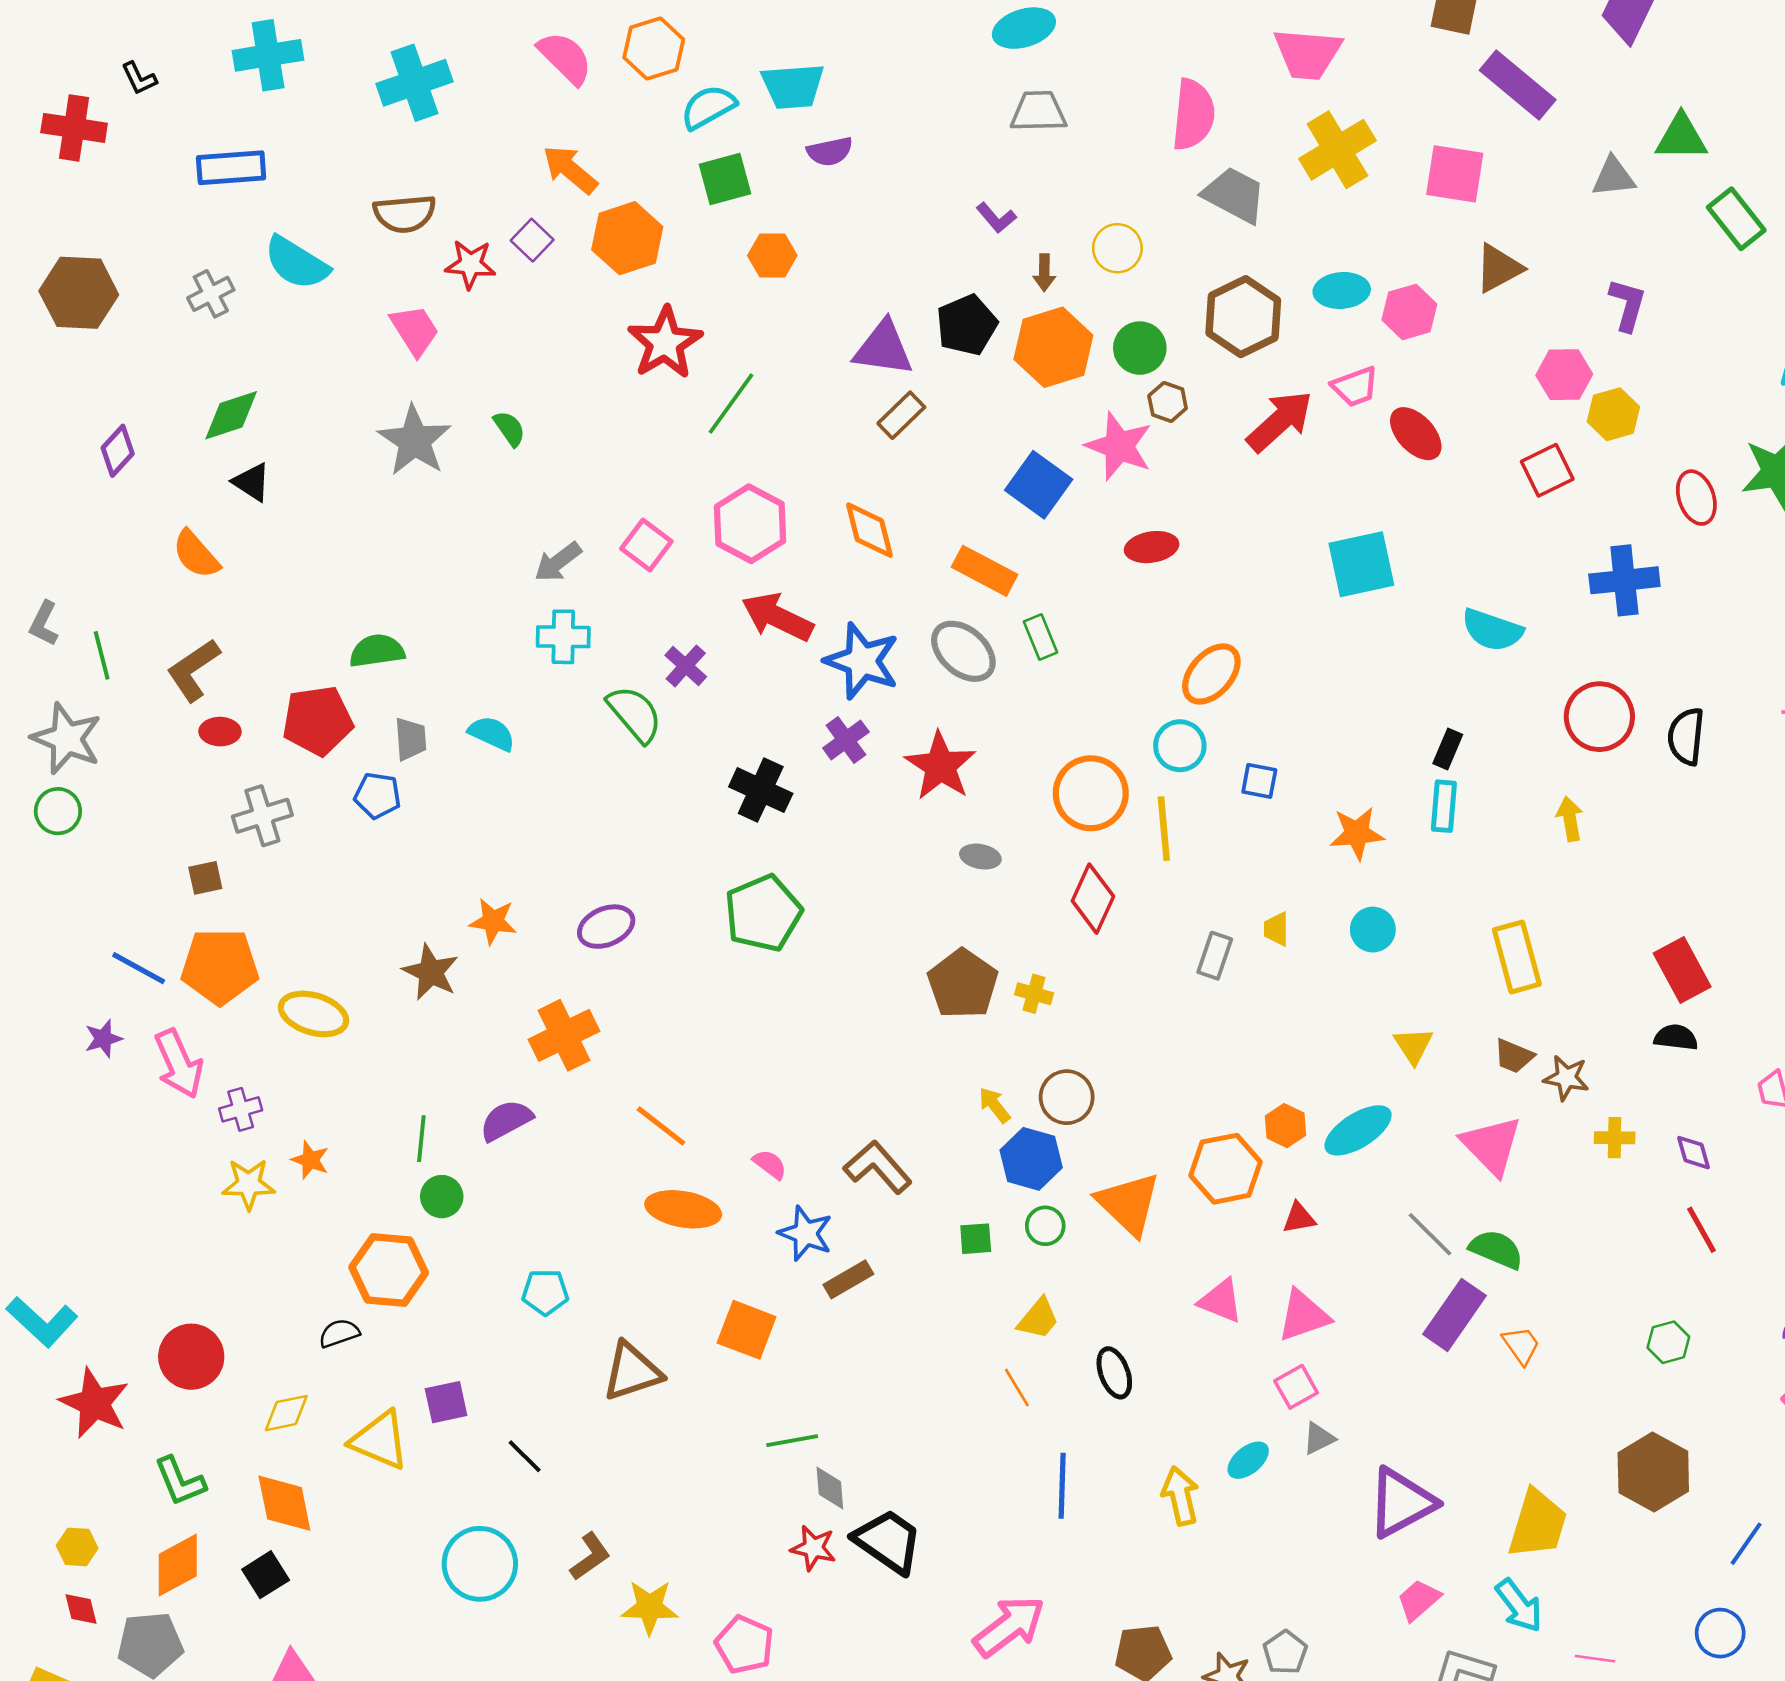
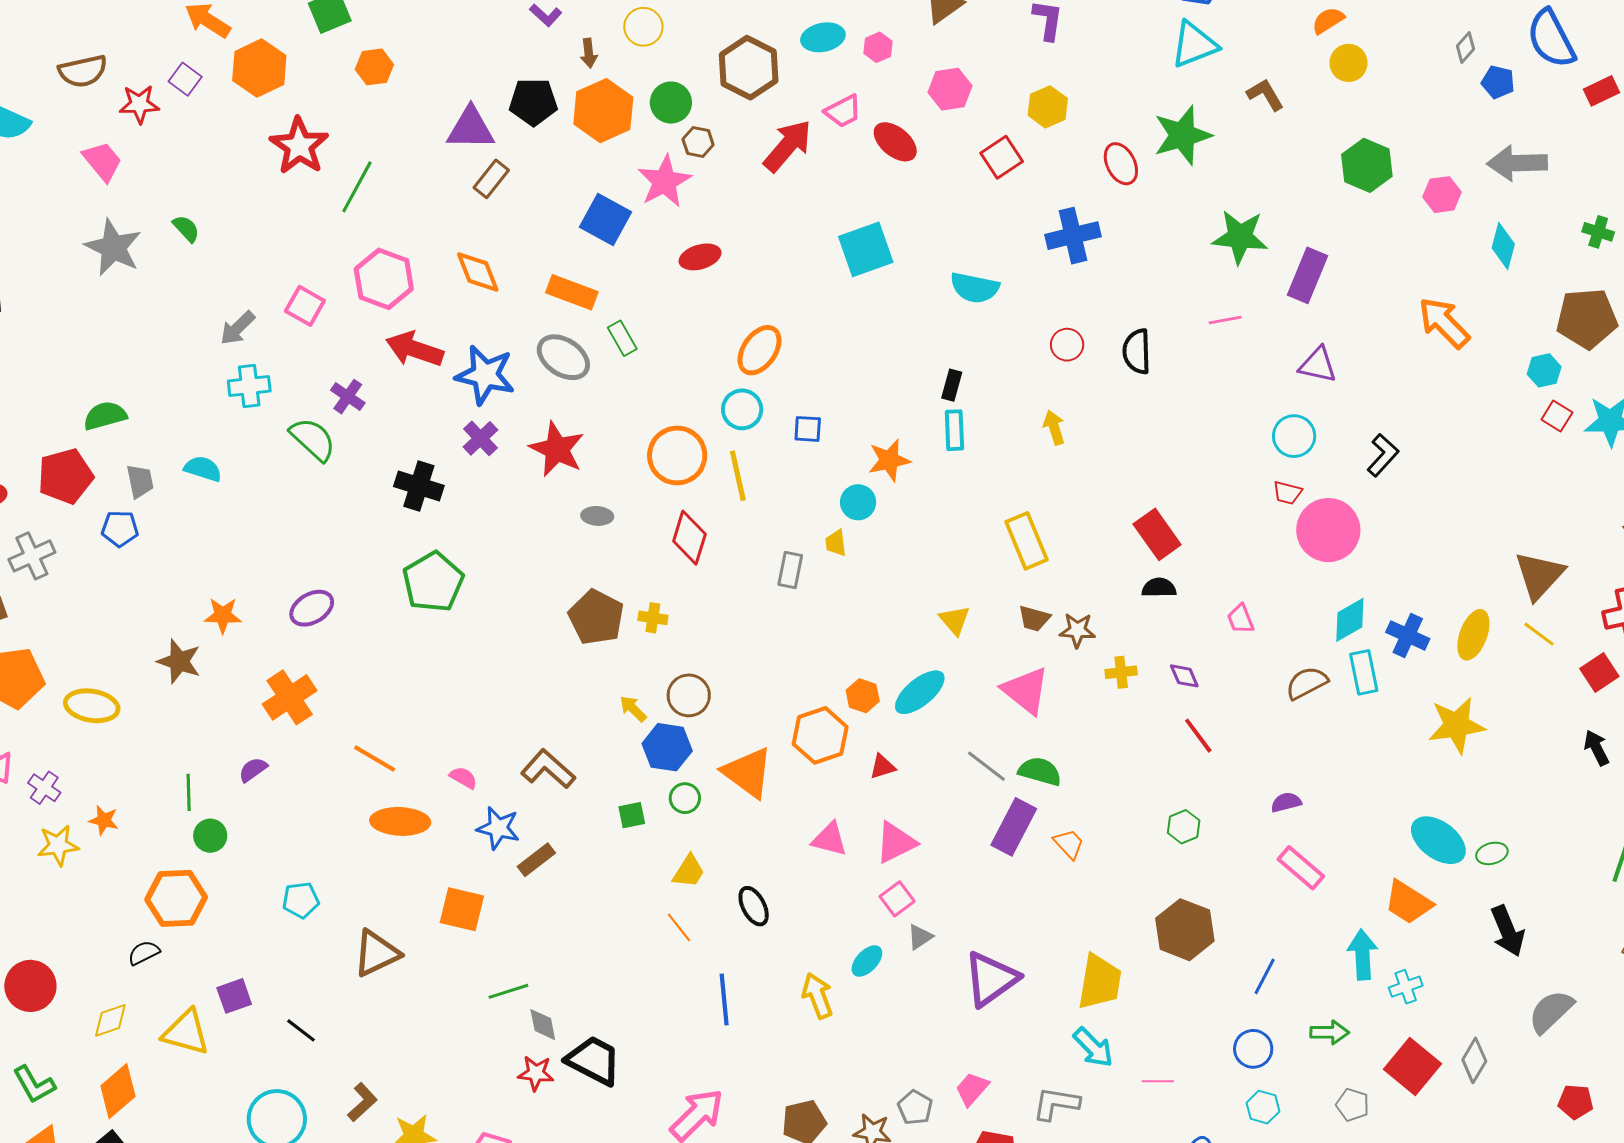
pink hexagon: (1409, 312) -> (878, 47), size x0.7
black pentagon: (967, 325) -> (533, 102), turned 30
pink hexagon: (1564, 375) -> (950, 89), moved
pink star: (1119, 446) -> (664, 181), turned 30
red circle: (1599, 717) -> (1067, 345), size x0.6
cyan circle: (1373, 930) -> (858, 502), moved
purple cross: (241, 1109) -> (44, 788), turned -32
purple semicircle: (506, 1120) -> (253, 770), size x0.7
orange diamond: (284, 1503) -> (118, 1091), turned 68
pink trapezoid: (1419, 1600) -> (972, 1089), moved

